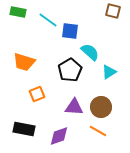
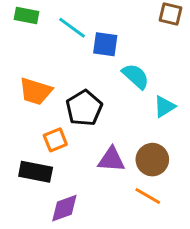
black pentagon: (70, 70) -> (84, 108), moved
black rectangle: (24, 129) -> (36, 172), moved
purple diamond: (59, 136) -> (64, 208), moved

